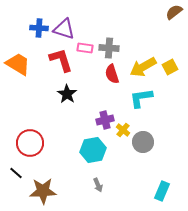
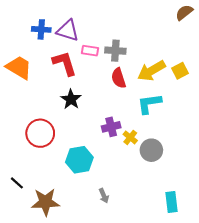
red circle: (30, 143) -> (40, 133), moved
cyan hexagon: (93, 150) -> (79, 160), moved
cyan rectangle: (162, 191) -> (172, 202), turned -30

